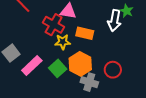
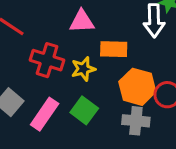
red cross: (54, 25) -> (47, 60), moved
orange hexagon: (80, 64) -> (137, 87), moved

